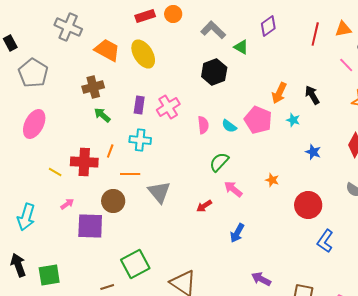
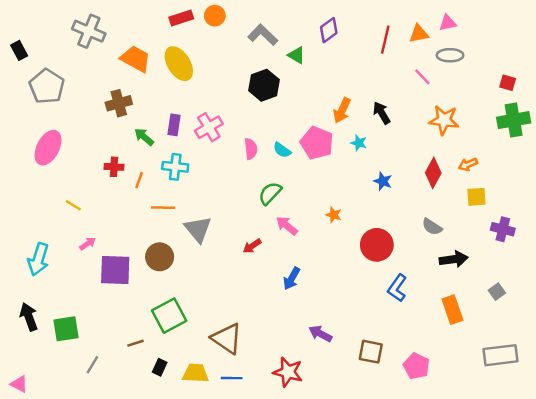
green arrow: (102, 115) -> (144, 137), moved
red cross: (84, 162) -> (114, 167), moved, size x0.6
brown circle: (113, 201) -> (160, 257), moved

